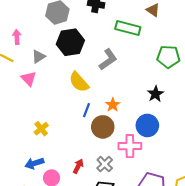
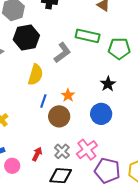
green rectangle: (128, 28) -> (88, 36), moved
yellow semicircle: (79, 82) -> (36, 75), turned -120
pink cross: (130, 146) -> (87, 150), moved, turned -35

